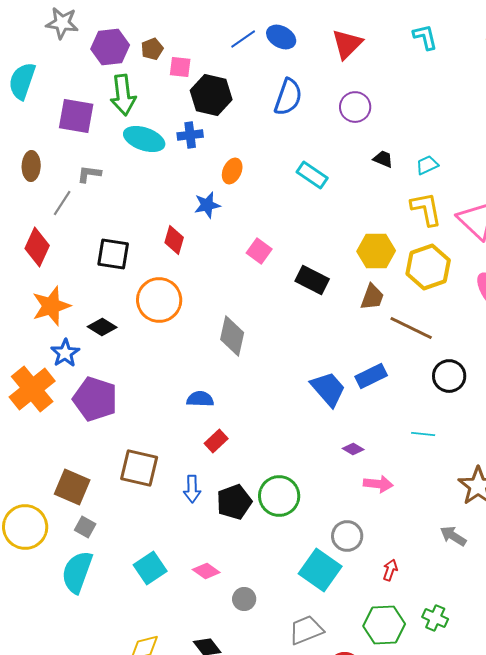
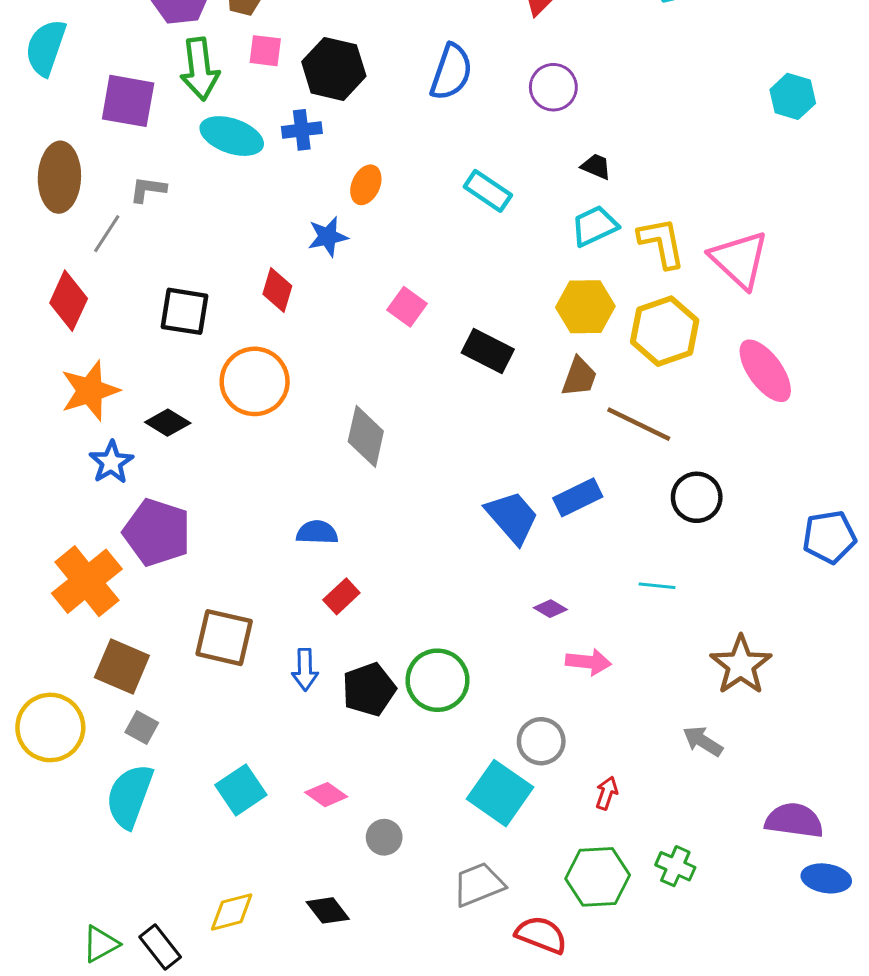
pink square: (180, 67) -> (265, 51), moved
cyan trapezoid: (427, 165) -> (595, 226), moved, size x1.4
brown ellipse: (31, 166) -> (59, 177), size x1.5
orange cross: (32, 389) -> (87, 581), moved

